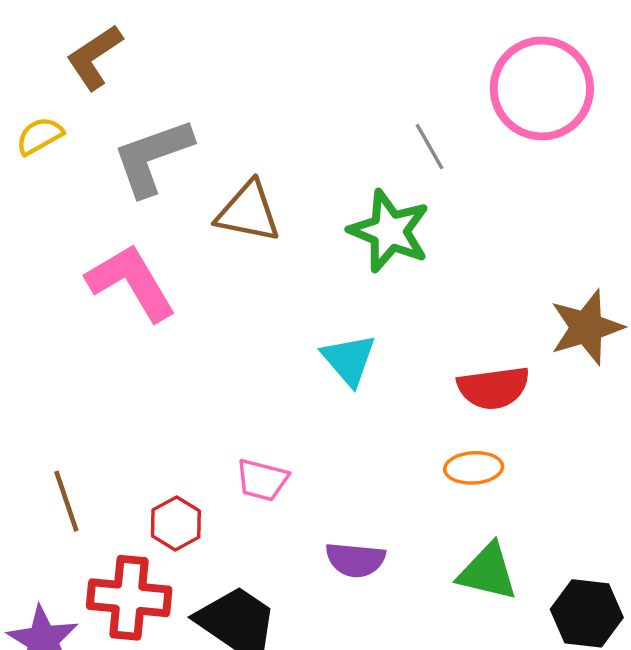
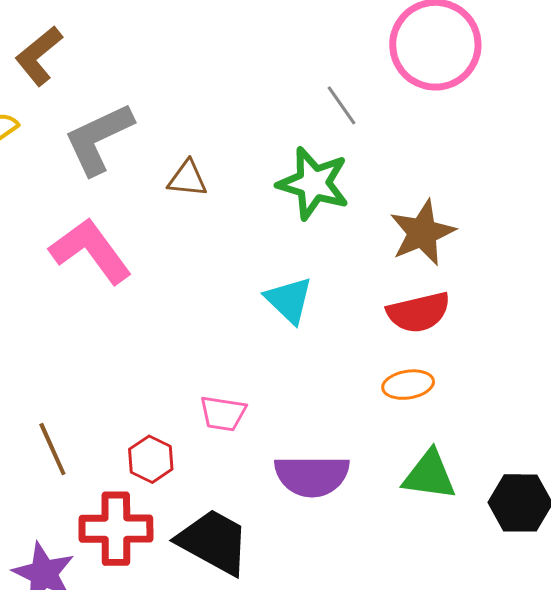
brown triangle: (248, 212) -> (188, 179), size x0.7
brown star: (587, 327) -> (422, 233), moved
purple semicircle: (355, 560) -> (312, 476), size x1.4

